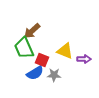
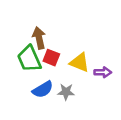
brown arrow: (32, 31) -> (39, 38), turned 120
red square: (42, 60) -> (51, 58), moved

